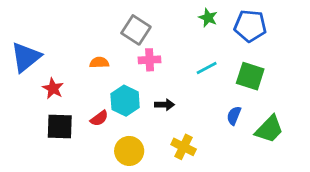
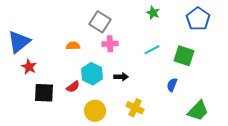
blue pentagon: (250, 26) -> (198, 19), moved, turned 30
red star: (53, 88) -> (29, 67), moved
green trapezoid: (269, 129) -> (198, 111), moved

